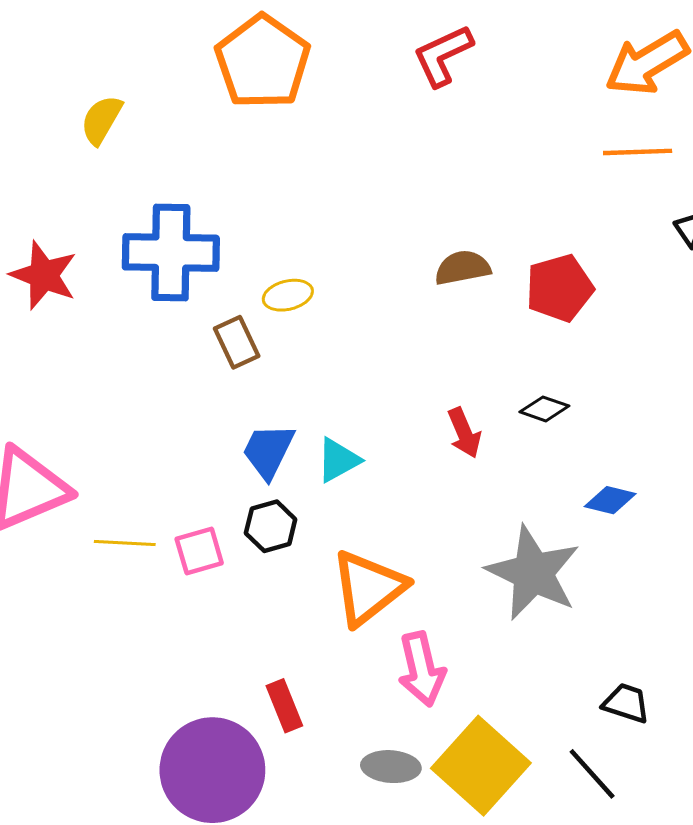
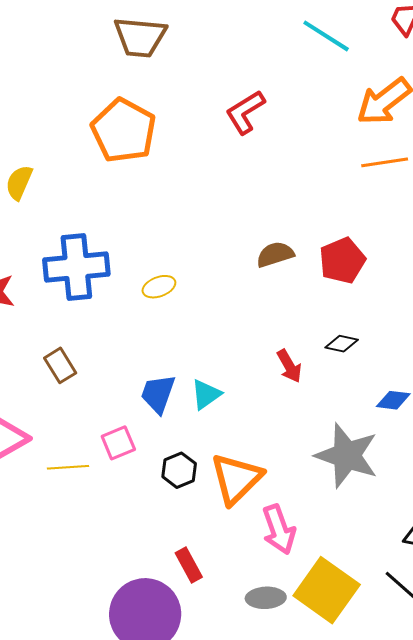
brown rectangle: (237, 342) -> (60, 365), moved
black hexagon: (271, 526) -> (179, 470), moved
pink square: (199, 551) -> (118, 443), moved

